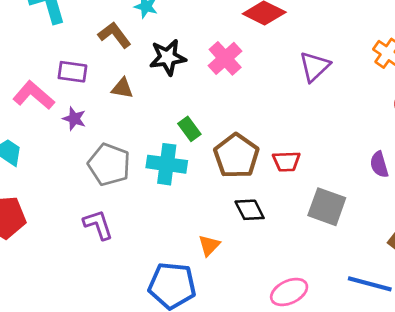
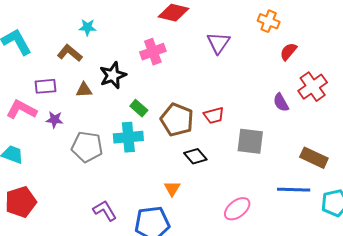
black star: (168, 57) -> (113, 75), moved
pink cross: (225, 58) -> (153, 52), turned 35
purple L-shape: (98, 225) -> (105, 211), moved

